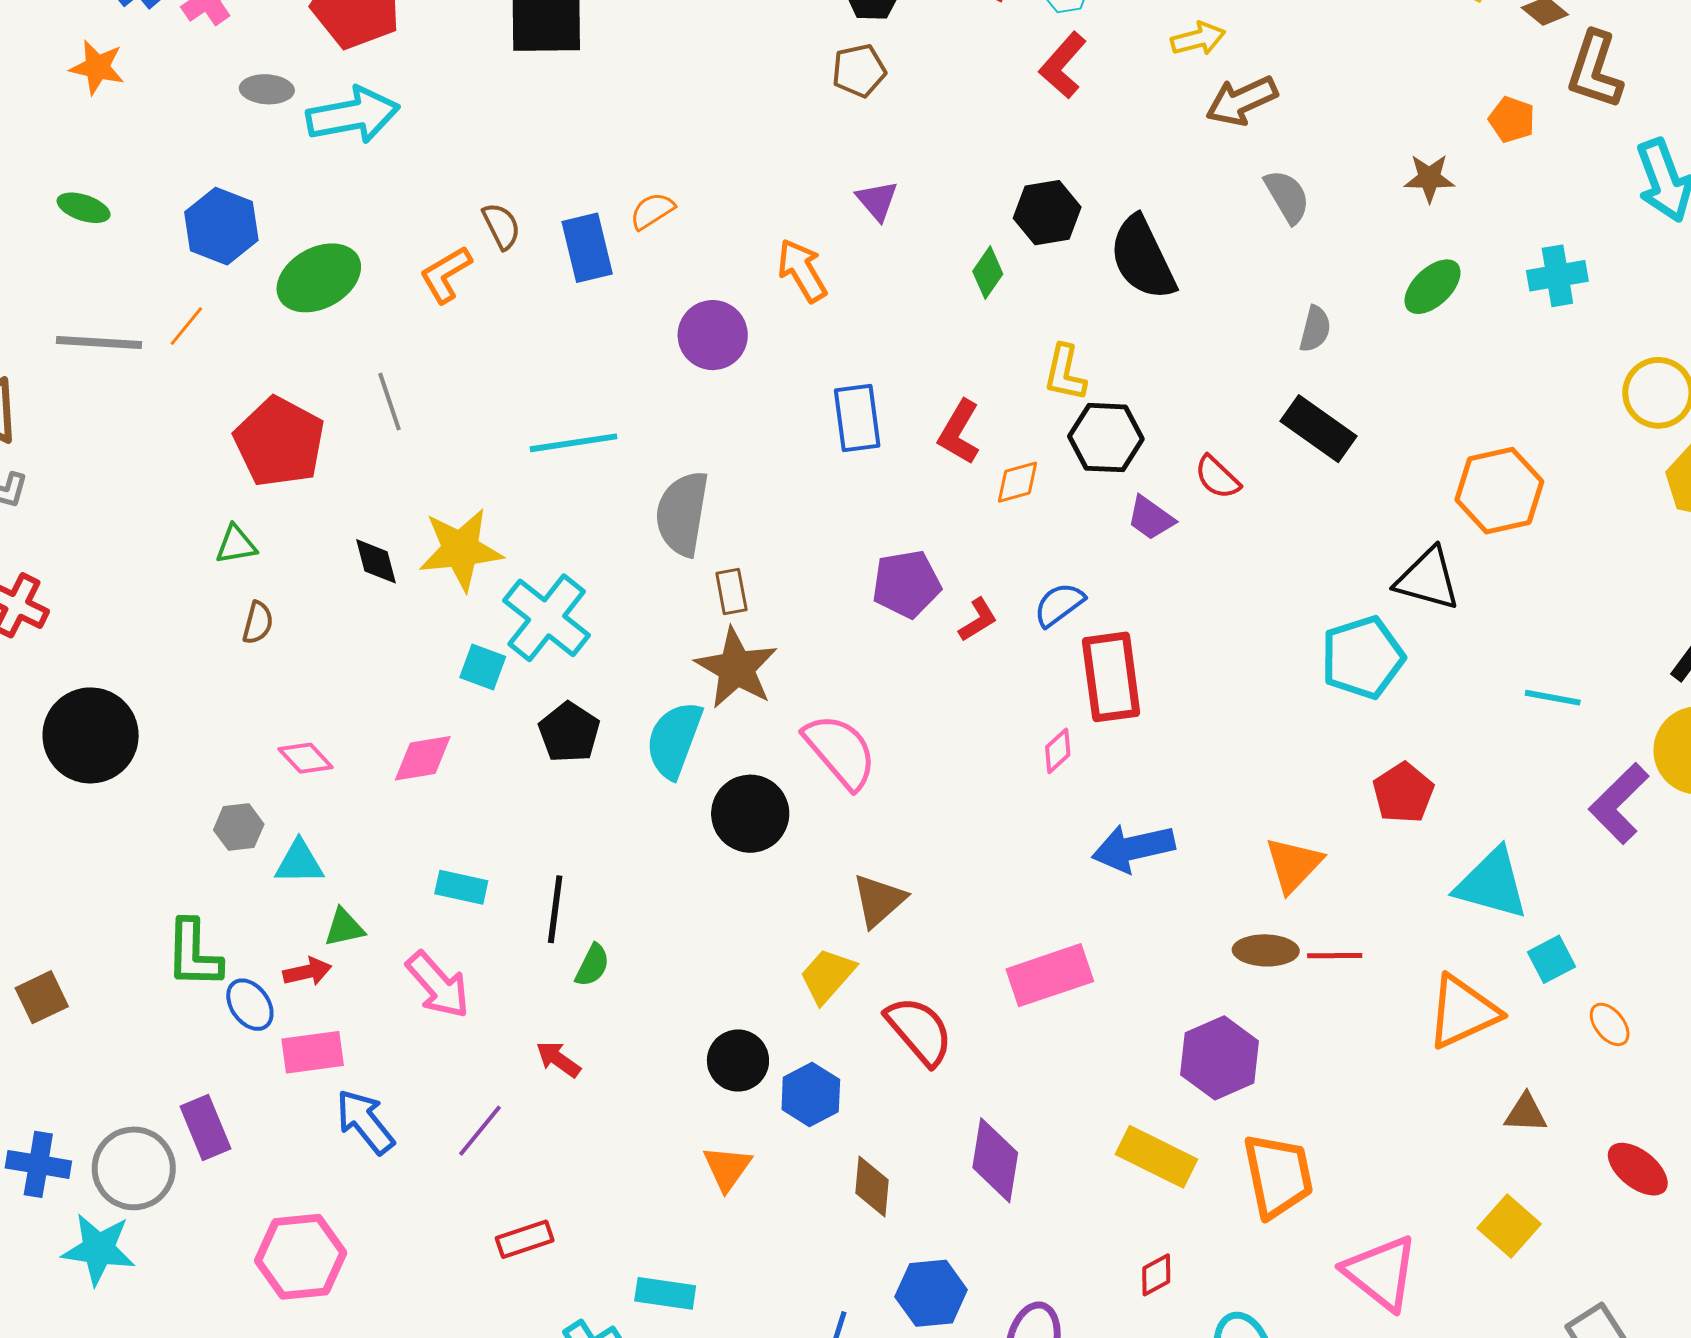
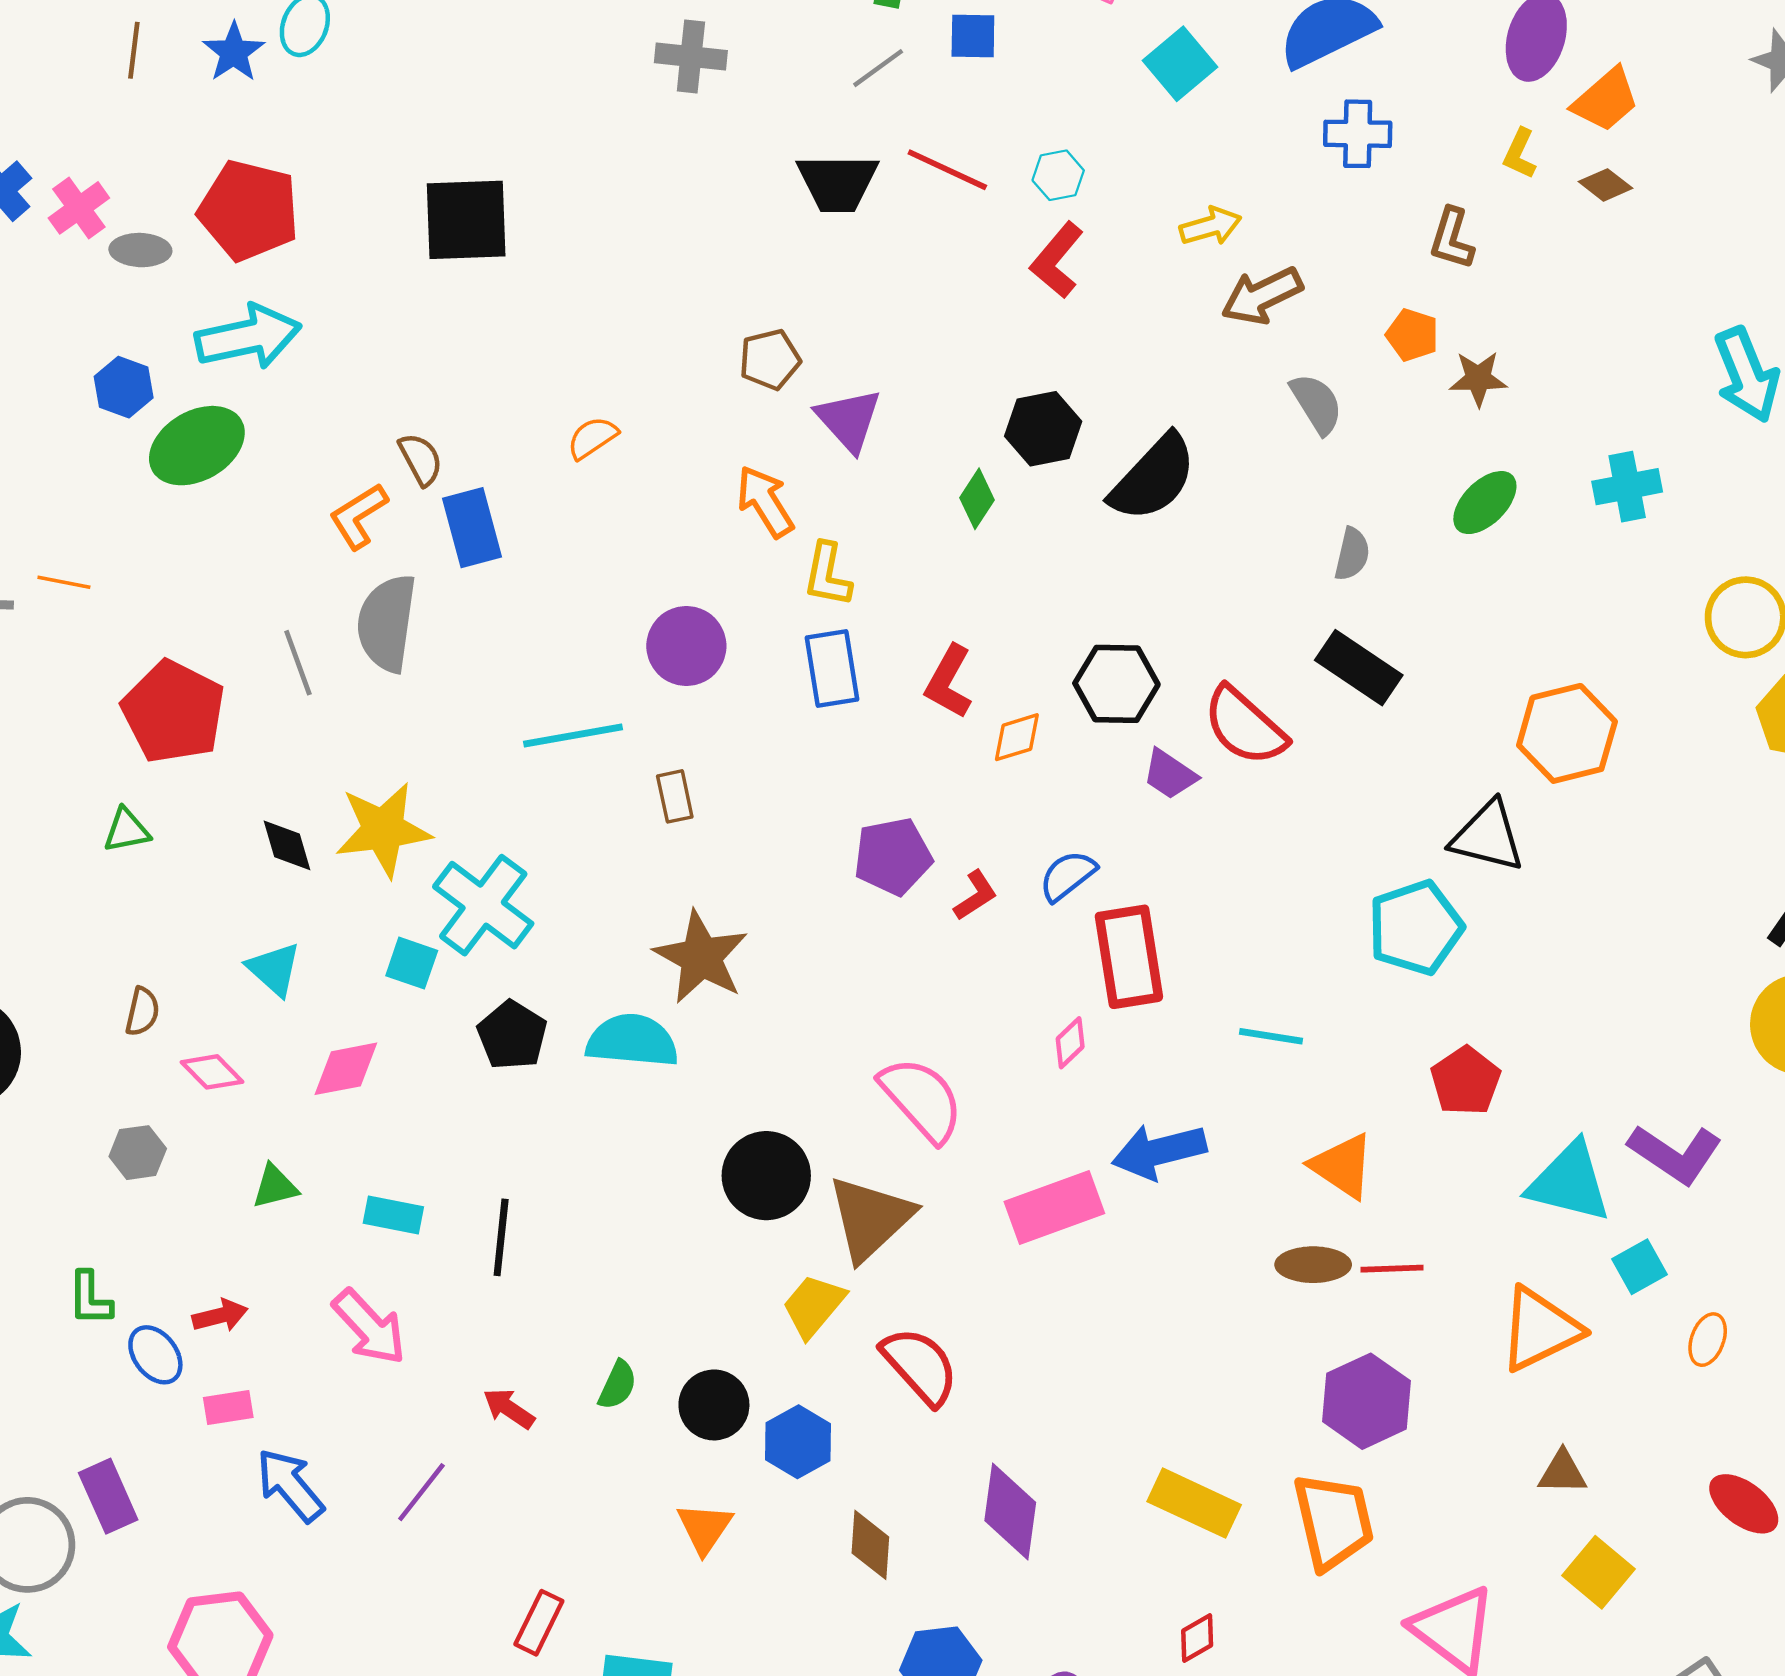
brown L-shape: (1595, 70) -> (1452, 239), moved, size x0.7
brown pentagon: (859, 71) -> (770, 360), moved
gray ellipse: (267, 89) -> (140, 250), moved
orange pentagon: (1512, 119) -> (1412, 335), moved
purple triangle: (877, 201) -> (849, 420), size x1.4
blue hexagon: (221, 226) -> (124, 387), moved, size x0.7
blue rectangle: (587, 248) -> (472, 528), moved
black semicircle: (1143, 258) -> (1153, 478), turned -110
green ellipse: (319, 278) -> (197, 446), moved
orange line: (186, 326) -> (64, 582), turned 63
purple circle: (713, 335) -> (686, 646), moved
yellow L-shape: (1065, 373) -> (827, 575), moved
cyan line: (573, 443) -> (573, 736), moved
red semicircle: (1217, 477) -> (1245, 726), size x1.6
gray semicircle: (682, 514) -> (387, 623), moved
brown rectangle: (731, 592) -> (675, 796), moved
brown semicircle: (258, 623) -> (142, 1012), moved
cyan line: (1553, 698) -> (1271, 1036), moved
cyan semicircle: (674, 740) -> (632, 1041), turned 76
pink semicircle: (840, 751) -> (922, 1099), moved
purple L-shape: (1619, 803) -> (1675, 1154), moved, turned -100
black circle: (750, 814) -> (766, 1176), moved
cyan triangle: (299, 862) -> (274, 969), moved, turned 44
orange triangle: (1294, 865) -> (1342, 1166), turned -38
brown triangle: (879, 900) -> (870, 1218), size x1.4
green triangle: (344, 928) -> (275, 1187), moved
green L-shape: (194, 954) -> (90, 1298), size x0.7
green semicircle: (592, 965) -> (617, 1385), moved
pink rectangle: (1050, 975) -> (1054, 1208), moved
orange ellipse: (1610, 1024) -> (1708, 1340), turned 60
pink rectangle: (313, 1052) -> (228, 1407), size x0.7
purple hexagon: (1220, 1058) -> (1367, 1401), moved
brown triangle: (1526, 1113) -> (1562, 1472), moved
red rectangle: (525, 1239) -> (539, 1623), moved, turned -44

